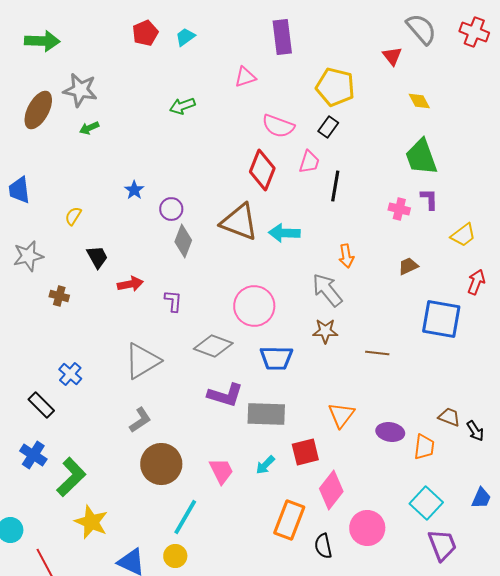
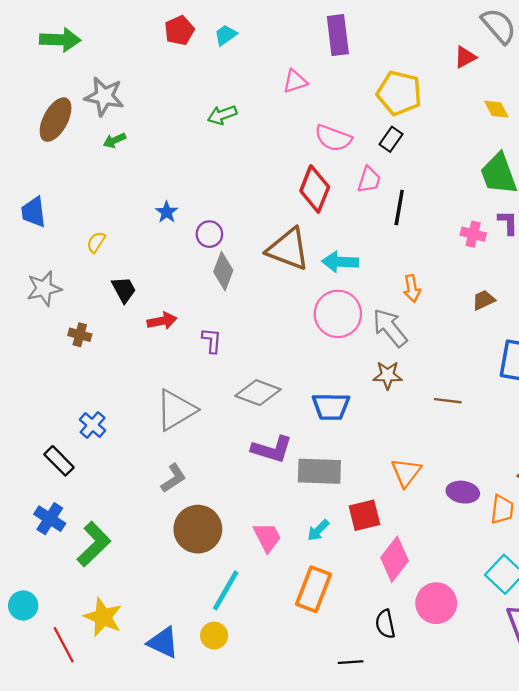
red triangle: (392, 56) -> (465, 57), turned 40
pink circle: (254, 306) -> (338, 314), moved
orange rectangle: (289, 520) -> (314, 589), moved
yellow star: (91, 522) -> (103, 617), moved

